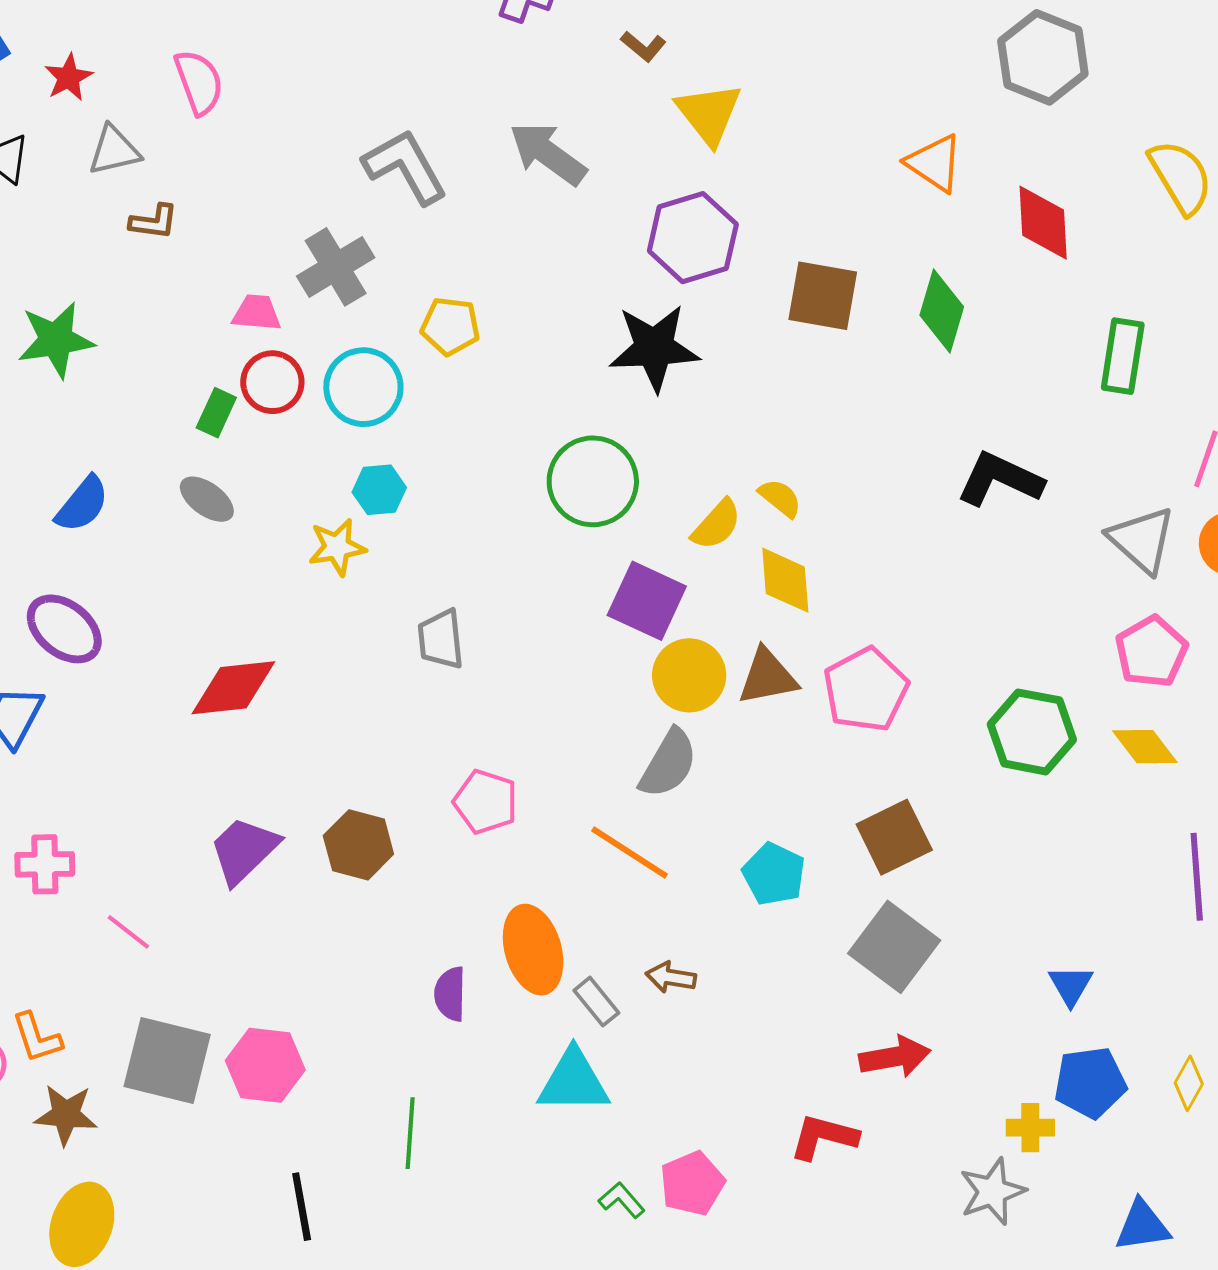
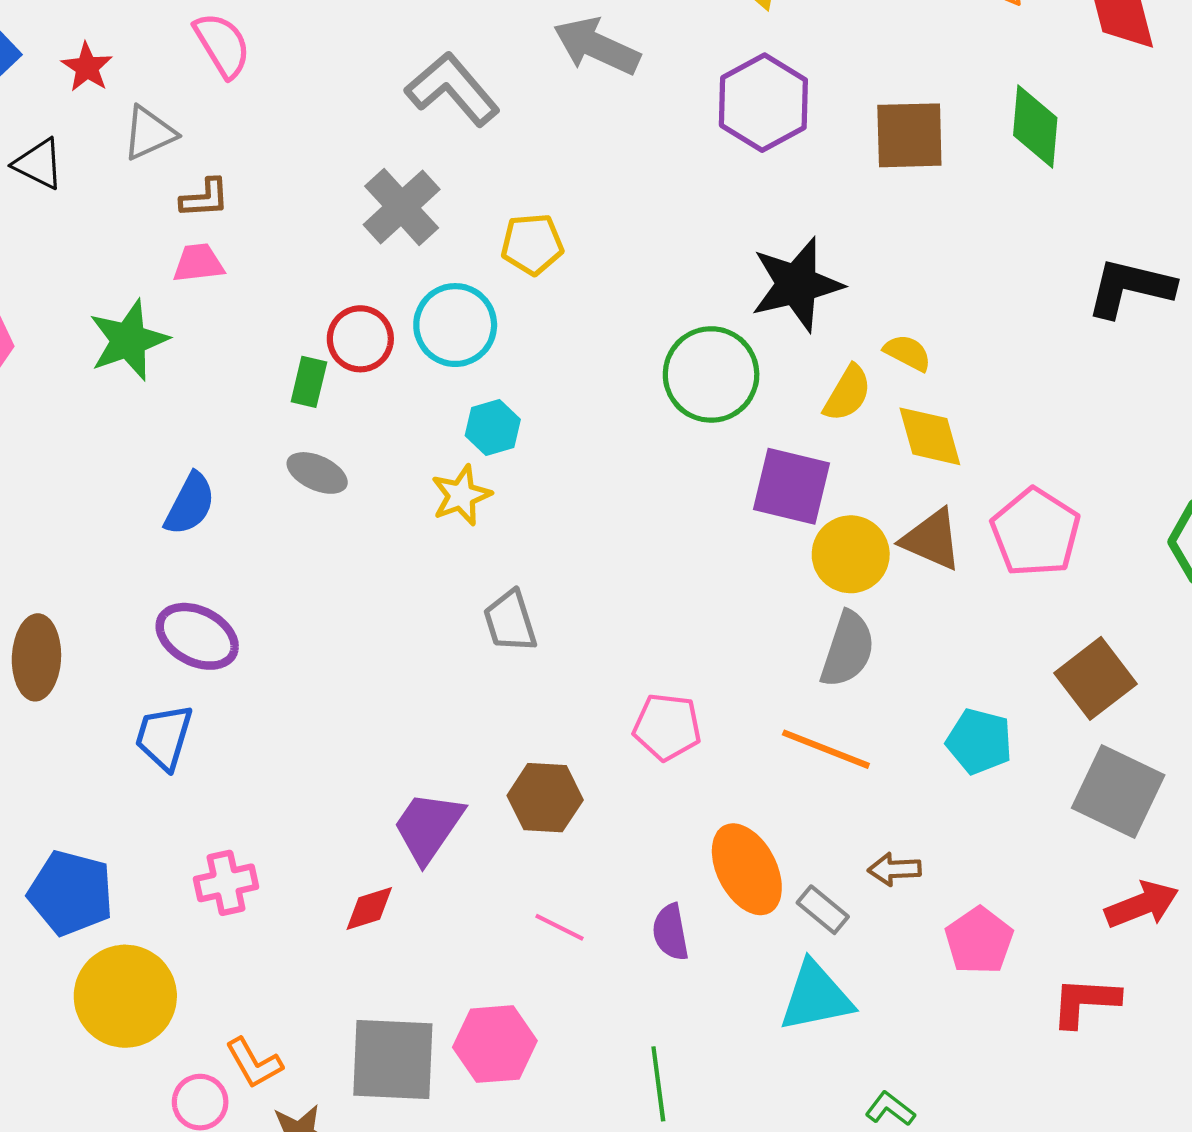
pink trapezoid: (257, 313) -> (198, 263), moved
black star: (654, 348) -> (797, 284), moved
gray trapezoid: (441, 639) -> (510, 621), moved
brown triangle: (768, 677) -> (932, 539), turned 46
red diamond: (233, 688) -> (369, 908), moved, size x0.6
pink line: (128, 932) -> (560, 927), moved
pink pentagon: (692, 1183) -> (979, 941), moved

